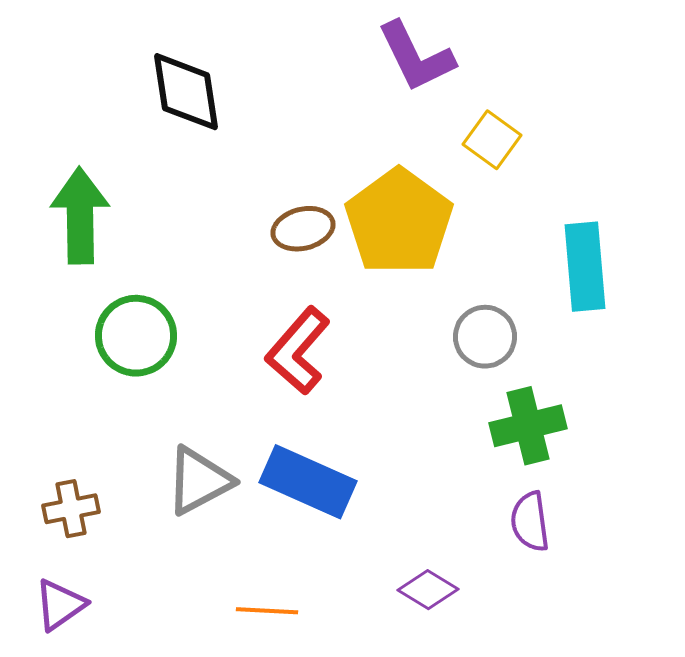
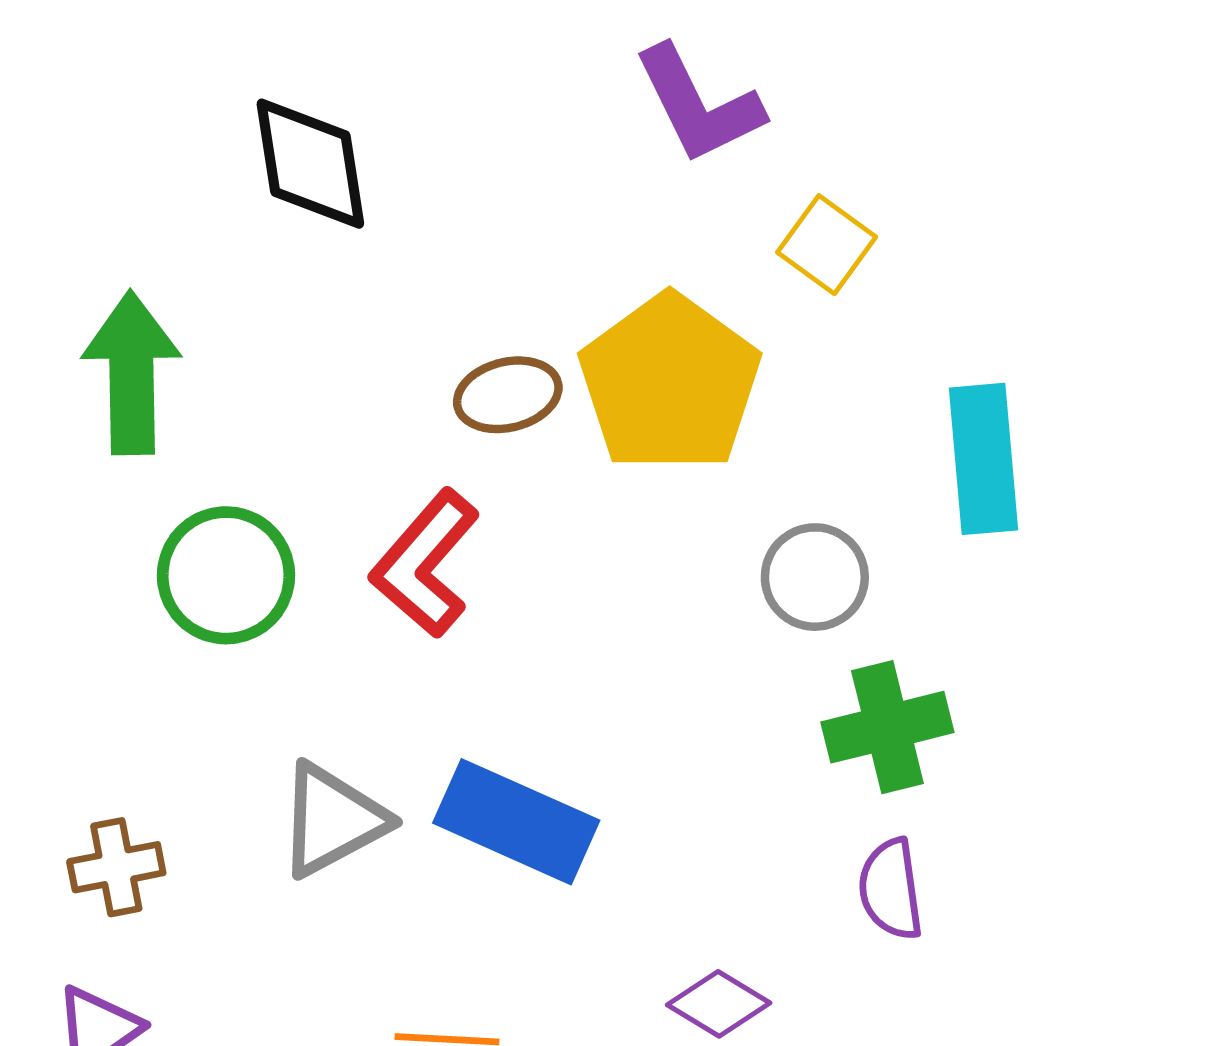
red L-shape: (298, 351) -> (425, 564), moved

